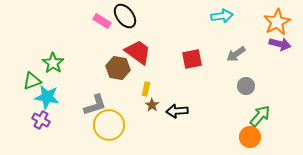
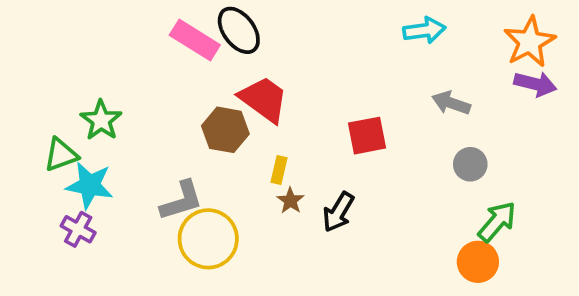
pink rectangle: (102, 21) -> (195, 40), size x1.4
gray arrow: (236, 54) -> (451, 103), turned 54
red square: (192, 59) -> (367, 136), moved
black arrow: (177, 111) -> (338, 212), turned -55

